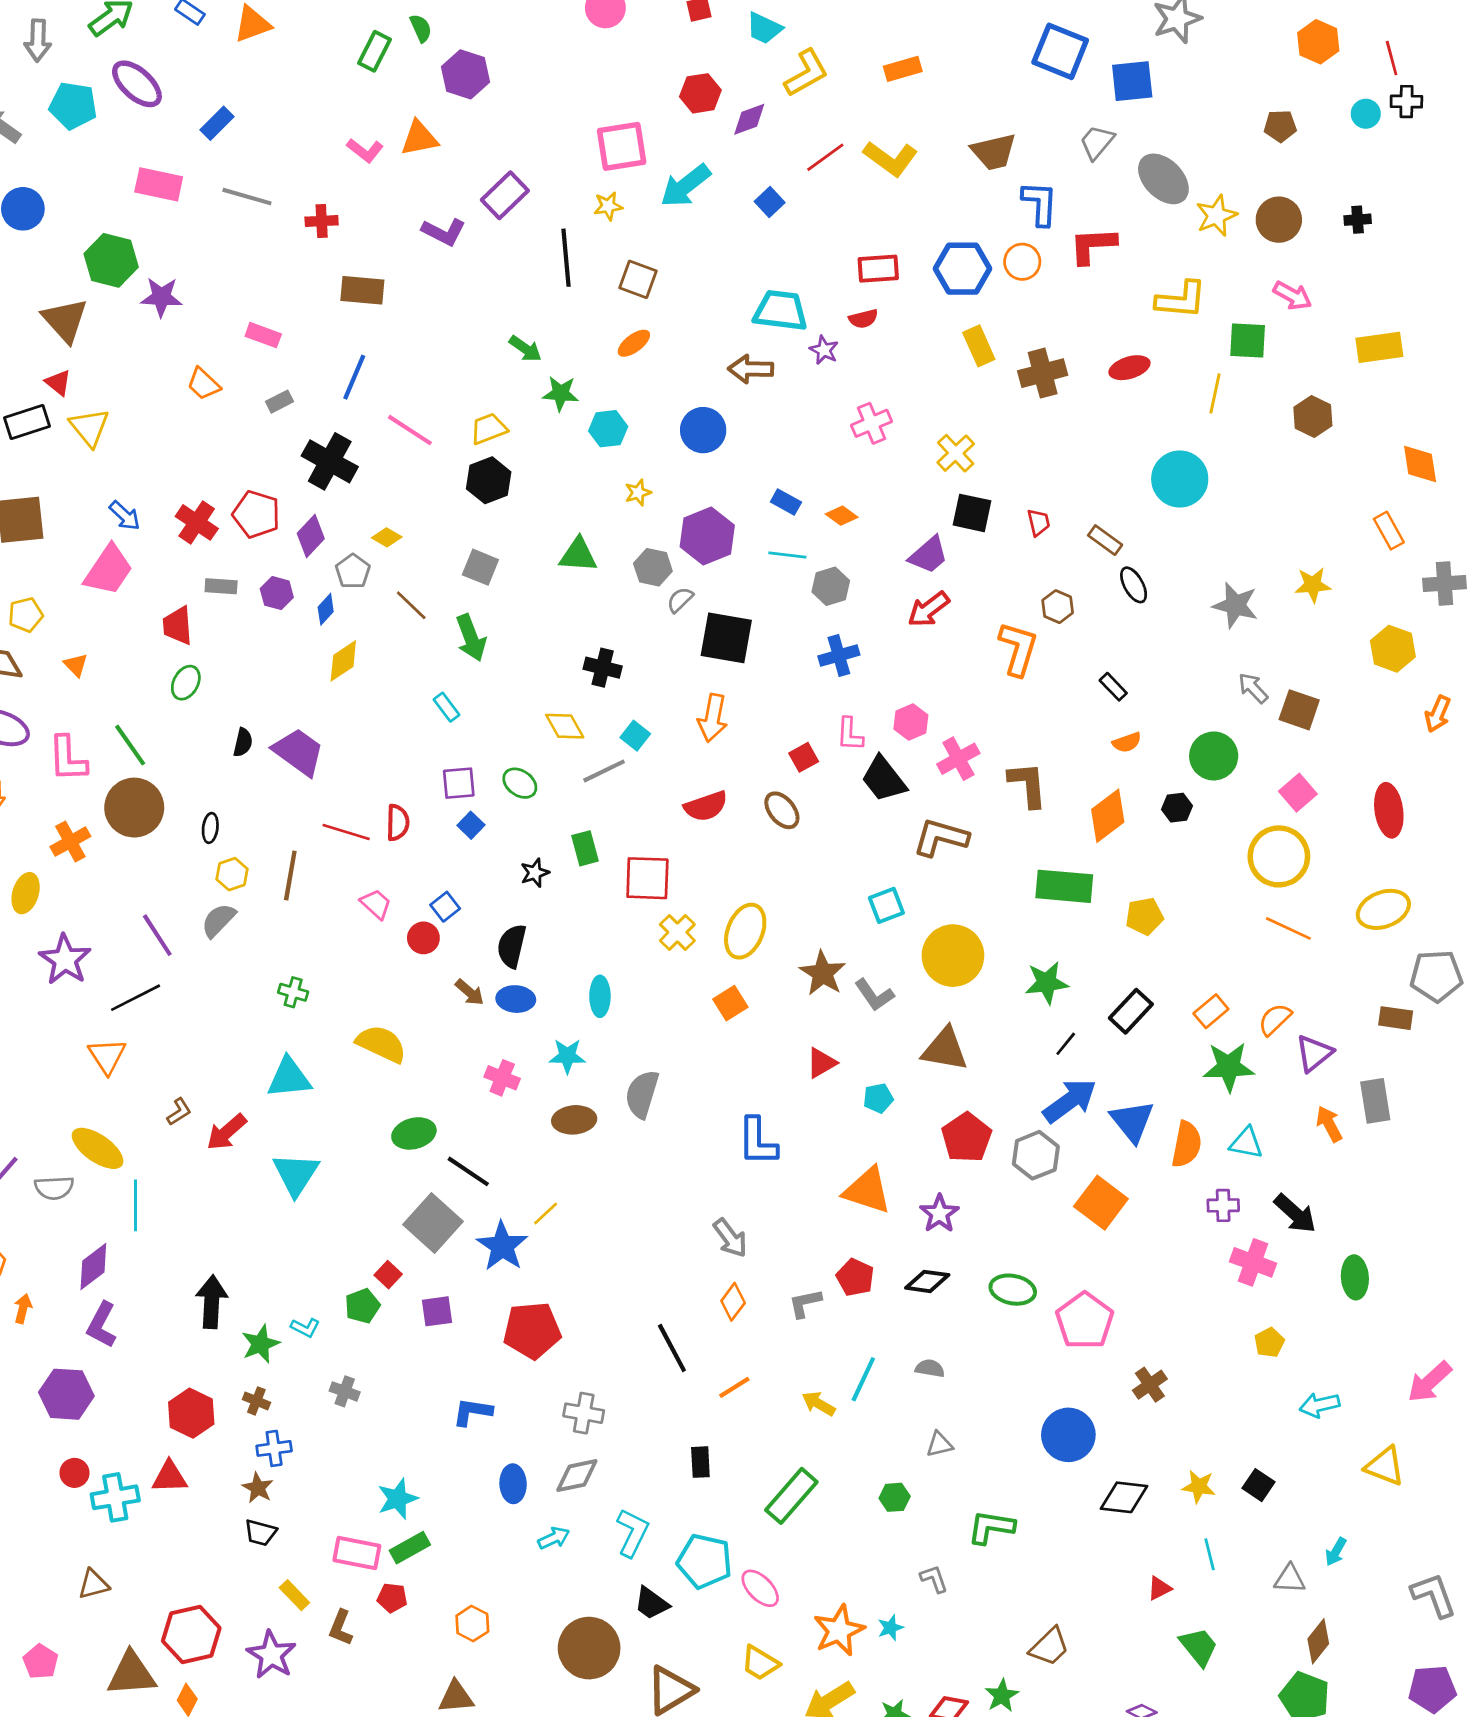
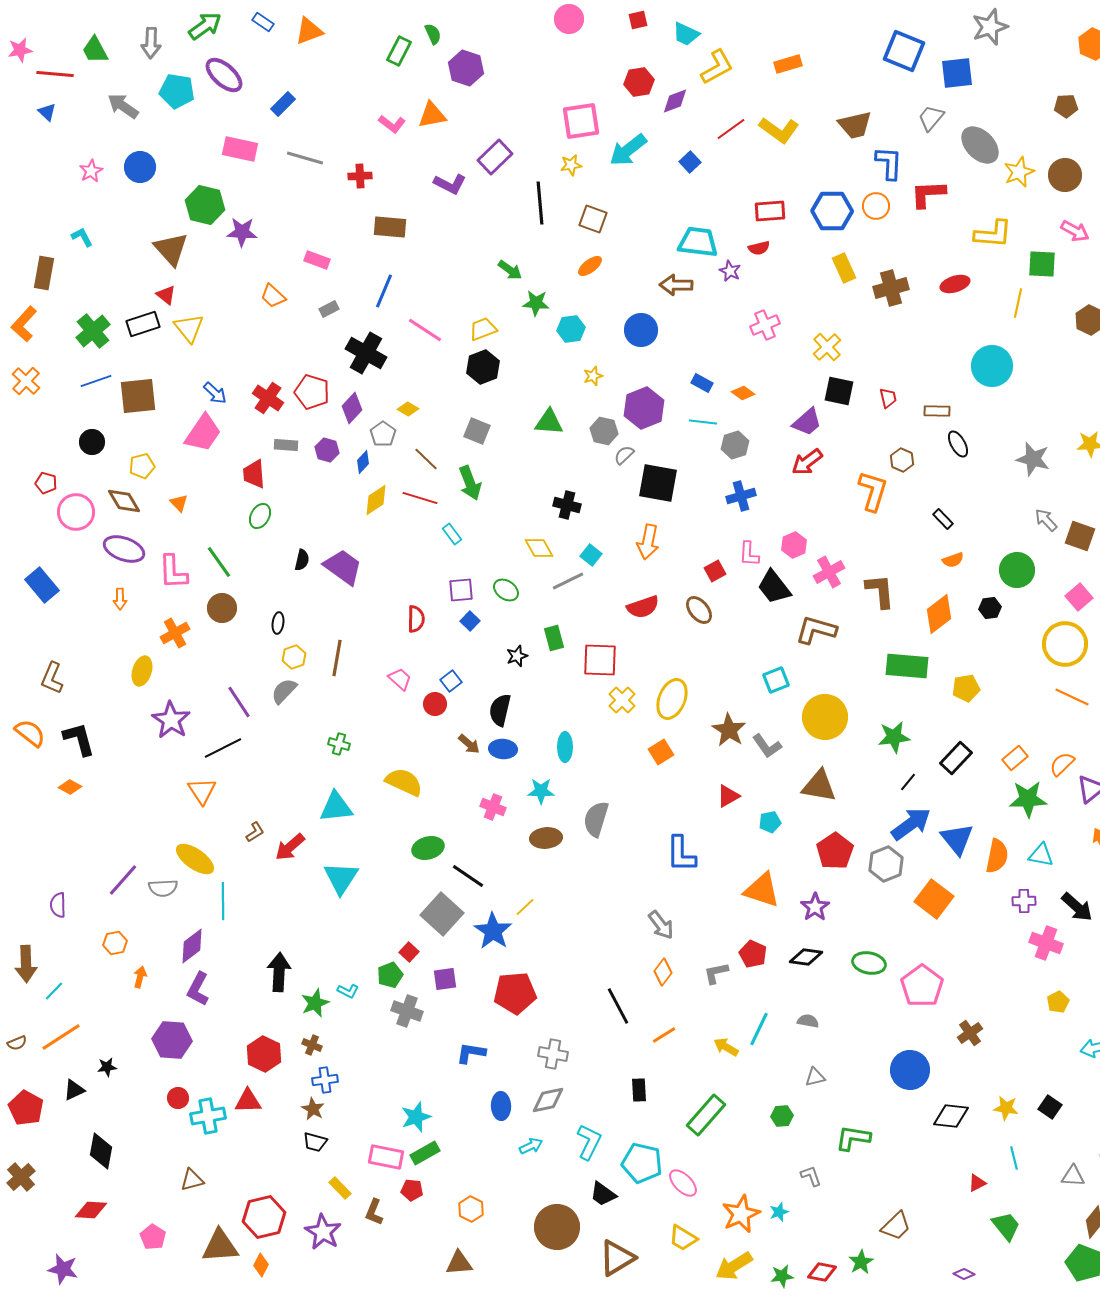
brown rectangle: (1105, 540) -> (937, 411), turned -35
brown circle: (134, 808) -> (222, 608), size x0.7
red line: (346, 832) -> (420, 498), moved
gray cross: (345, 1391) -> (407, 1011), moved, size x1.4

